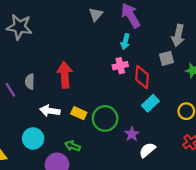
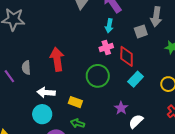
gray square: (167, 58) -> (141, 31), moved
yellow rectangle: (79, 113) -> (75, 102), moved
green circle: (105, 118) -> (98, 76), moved
cyan circle: (33, 138) -> (42, 114), moved
green arrow: (72, 146) -> (78, 123), moved

